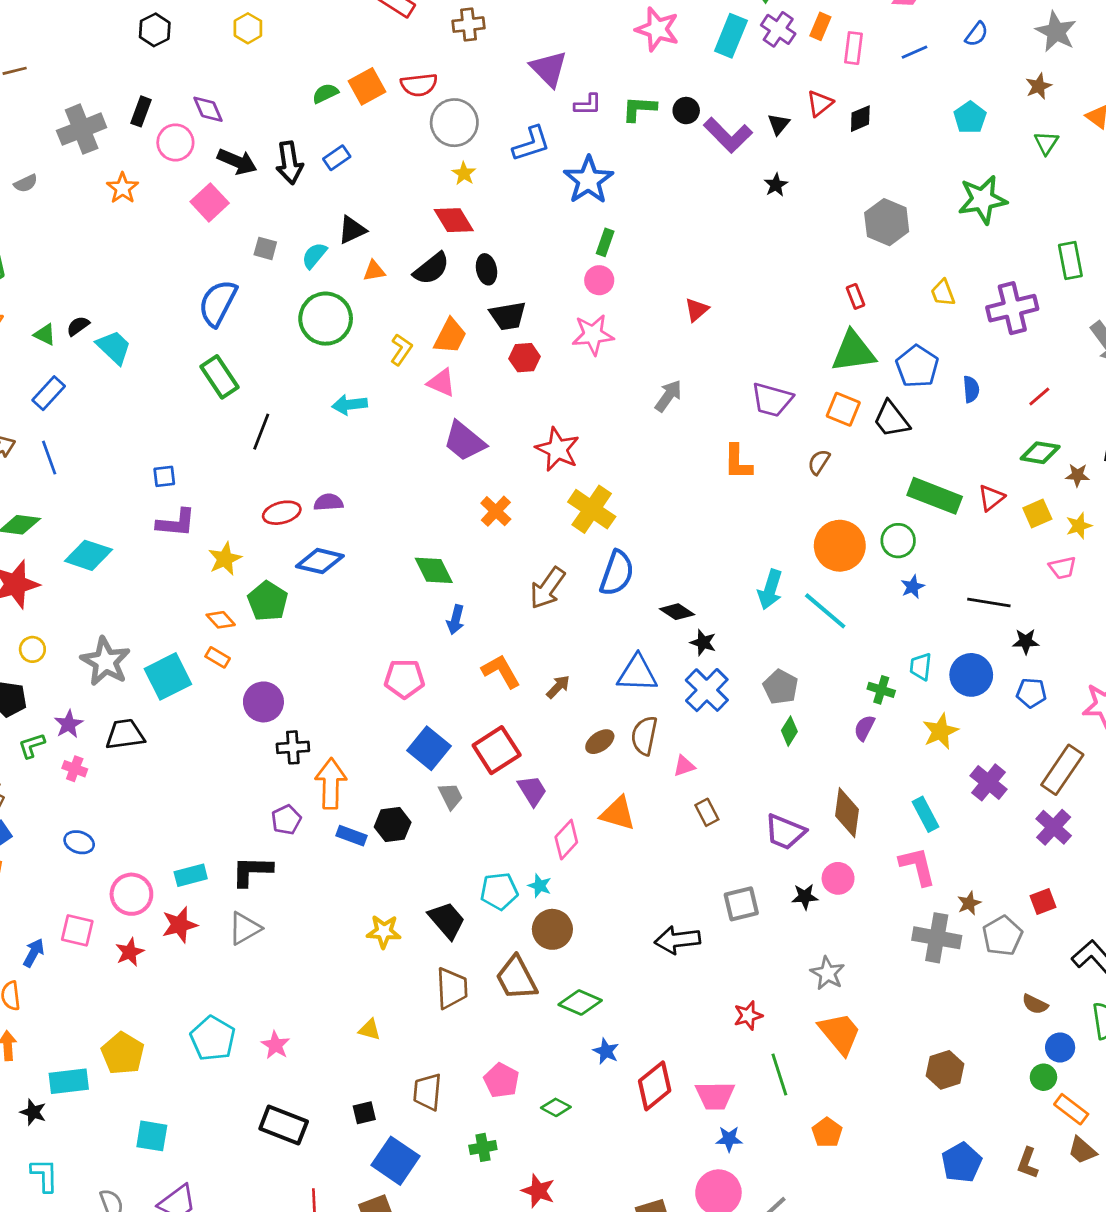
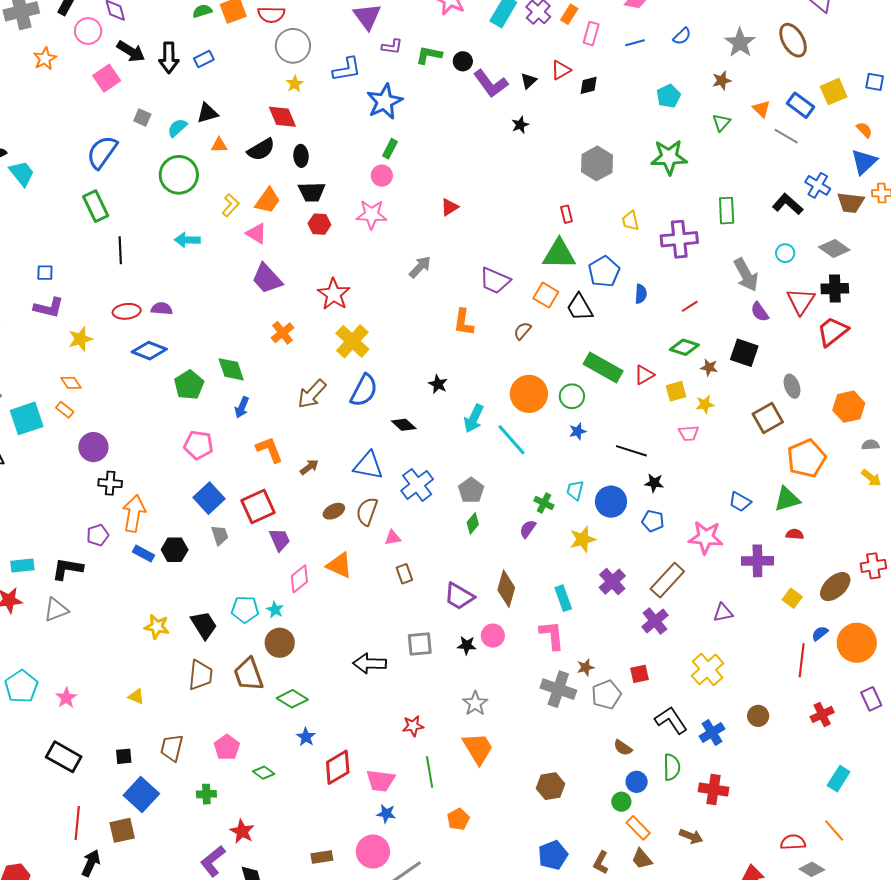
black line: (261, 432) -> (120, 250), turned -32
green pentagon: (268, 601) -> (189, 385), moved
black star: (703, 642) -> (438, 384), moved

